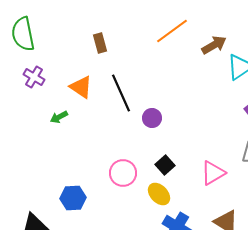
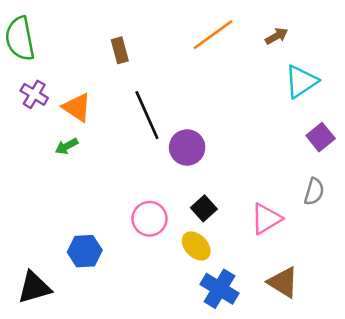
brown arrow: (214, 45) -> (277, 36), moved, size x0.7
orange triangle: (81, 87) -> (77, 107), moved
purple circle: (152, 118) -> (187, 147), size x1.4

